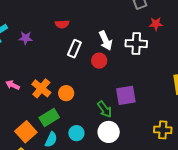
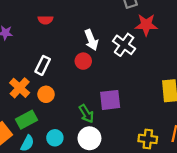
red star: (156, 24) -> (146, 25), size x1.5
white cross: (136, 44) -> (124, 45), turned 30
white rectangle: (74, 49) -> (43, 65), moved

